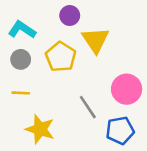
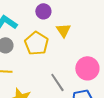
yellow triangle: (96, 40) -> (63, 30), size x0.7

